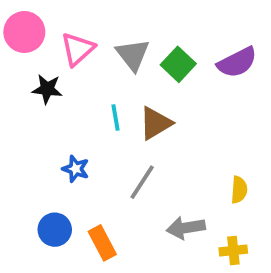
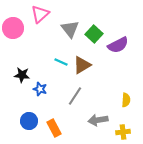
pink circle: (24, 32) -> (13, 28), moved
pink triangle: (78, 49) -> (40, 14), moved
purple semicircle: (237, 62) -> (118, 45), moved
black star: (47, 89) -> (22, 75), moved
cyan line: (116, 117) -> (61, 62), turned -56

